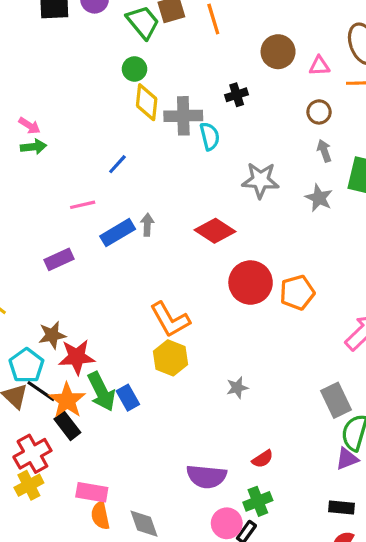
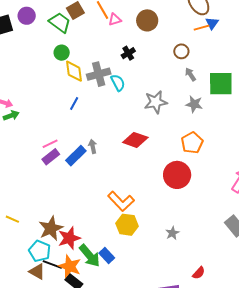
pink triangle: (319, 66) -> (115, 20), moved
blue line: (117, 164) -> (74, 103), moved
purple rectangle: (59, 259) -> (51, 157), moved
red circle: (251, 283) -> (177, 175), moved
orange pentagon: (297, 293) -> (192, 143), moved
brown star: (52, 335) -> (51, 228), size x1.4

